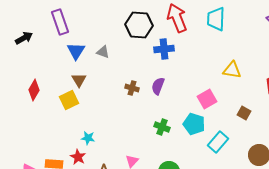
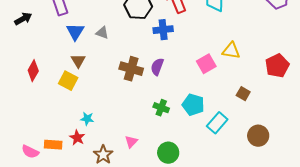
brown cross: (132, 88) -> (131, 69), size x1.6
pink square: (207, 99) -> (206, 64), moved
yellow square: (69, 100) -> (68, 81), turned -36

